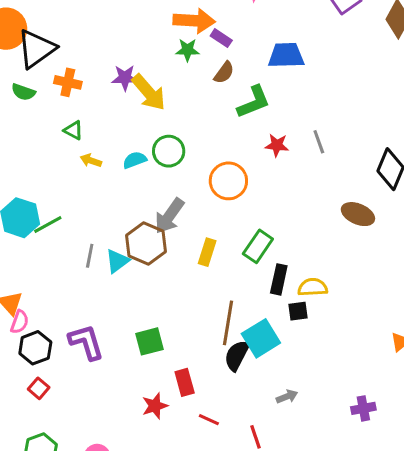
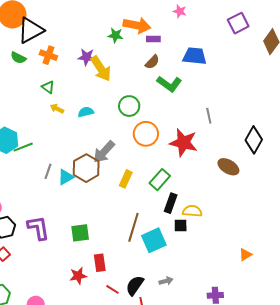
purple rectangle: (221, 38) -> (153, 39), turned -40
green star: (187, 50) -> (115, 35), moved
green L-shape: (254, 102) -> (169, 84), turned 50
red star: (277, 145) -> (184, 143), moved, size x1.8
green circle: (169, 151) -> (129, 106), moved
black semicircle: (237, 355) -> (135, 285), moved

